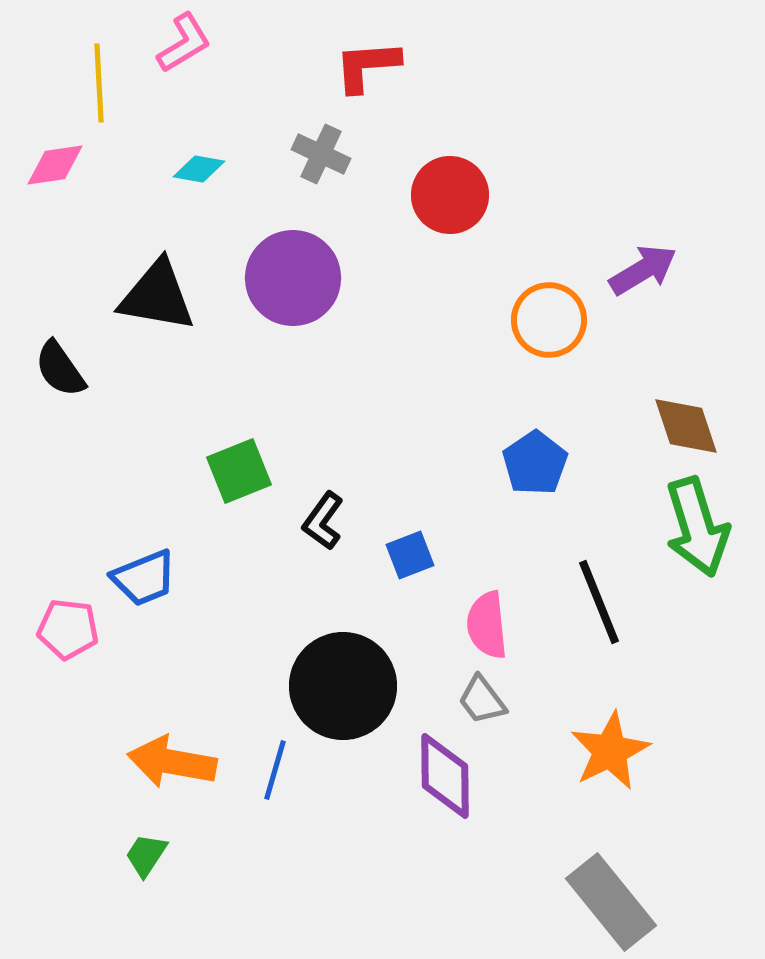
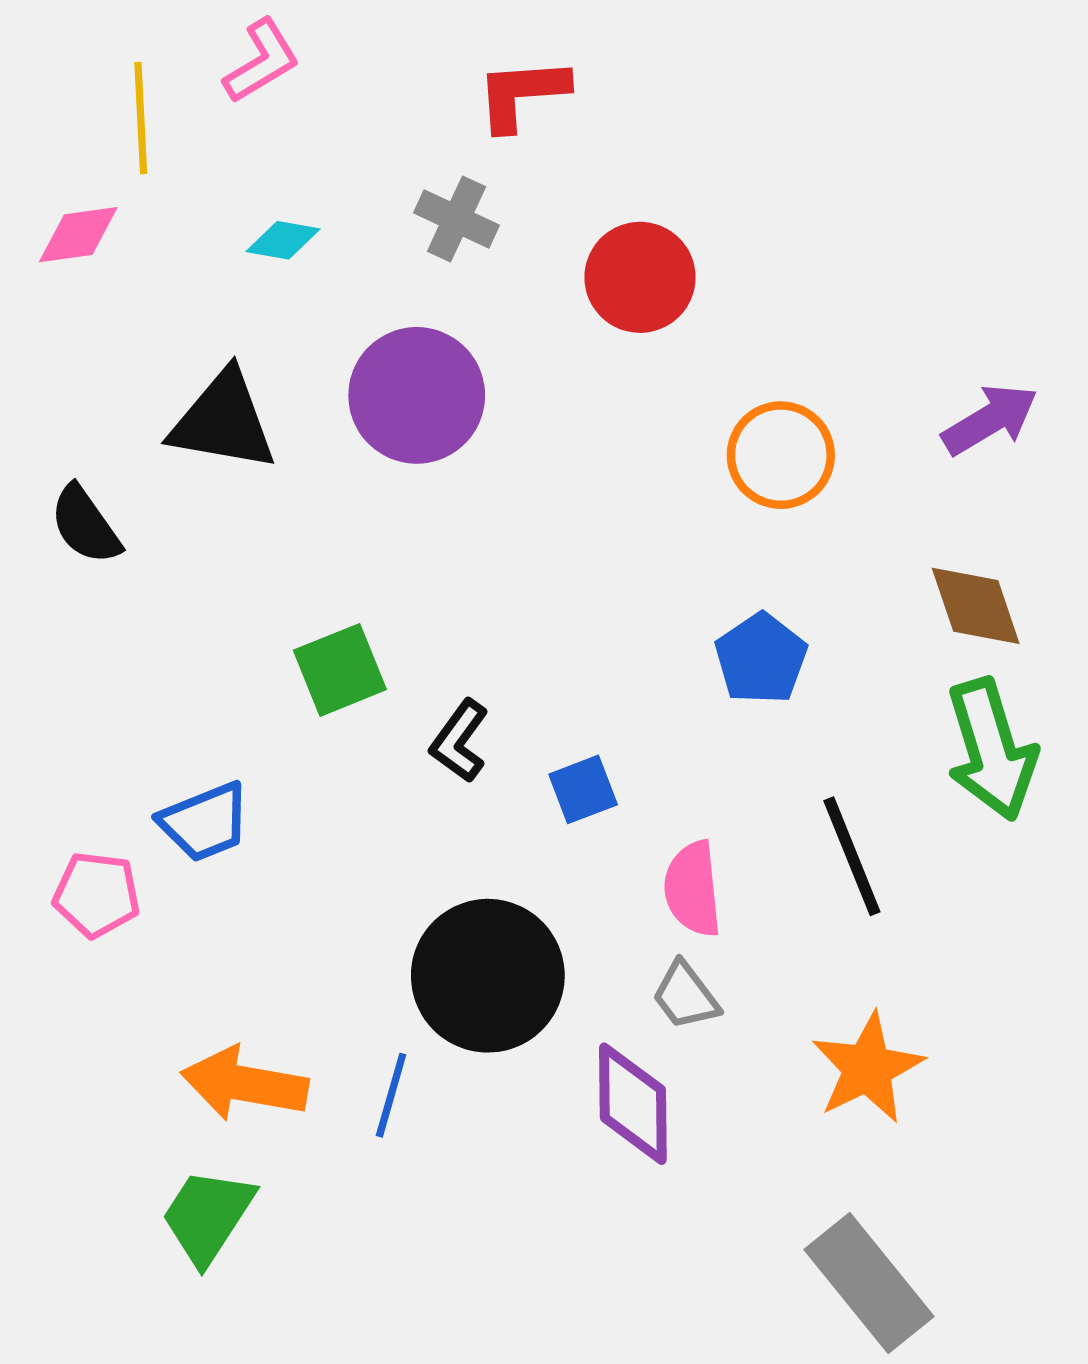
purple arrow: (643, 270) -> (990, 420), moved
green trapezoid: (146, 855) -> (208, 1216), size x1.6

